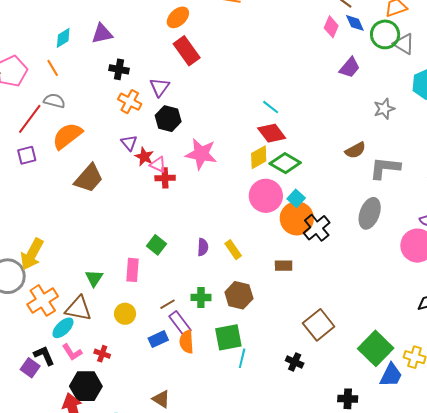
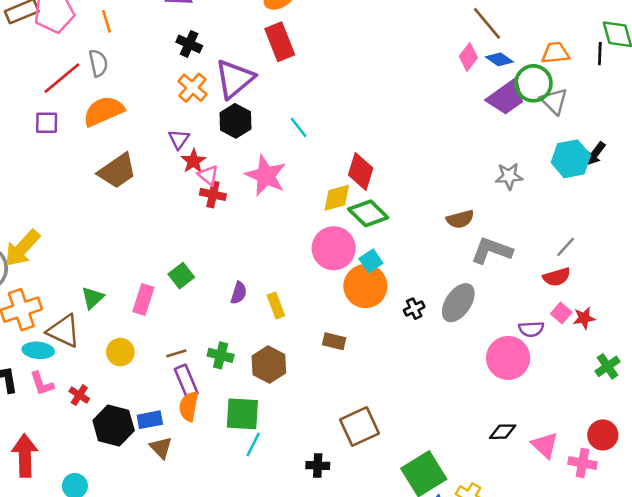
blue diamond: (355, 23) -> (499, 59), turned -45
purple trapezoid: (350, 67) -> (506, 97), moved, size x1.4
purple triangle: (160, 87) -> (234, 79), size x1.6
gray semicircle: (54, 101) -> (98, 63), turned 50
cyan line: (271, 107) -> (299, 127), moved
red diamond: (272, 133) -> (361, 172), turned 40
black cross: (317, 228) -> (414, 309), moved, size x0.6
cyan ellipse: (63, 328) -> (38, 350), turned 35
blue rectangle: (158, 339) -> (150, 420), moved
black cross: (295, 362) -> (318, 466), turned -36
black hexagon: (86, 386) -> (114, 426), moved
brown triangle: (161, 399) -> (161, 448), moved

